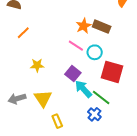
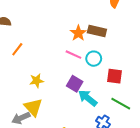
red square: (112, 72) -> (115, 76), size x0.7
green line: (101, 98) -> (121, 104), moved
yellow triangle: (43, 99) -> (33, 107), moved

